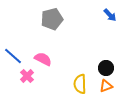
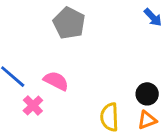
gray pentagon: (52, 19) -> (69, 23), turned -30

